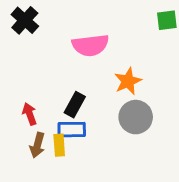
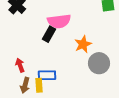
black rectangle: (75, 105) -> (49, 34), moved
gray circle: (136, 117) -> (99, 63), moved

